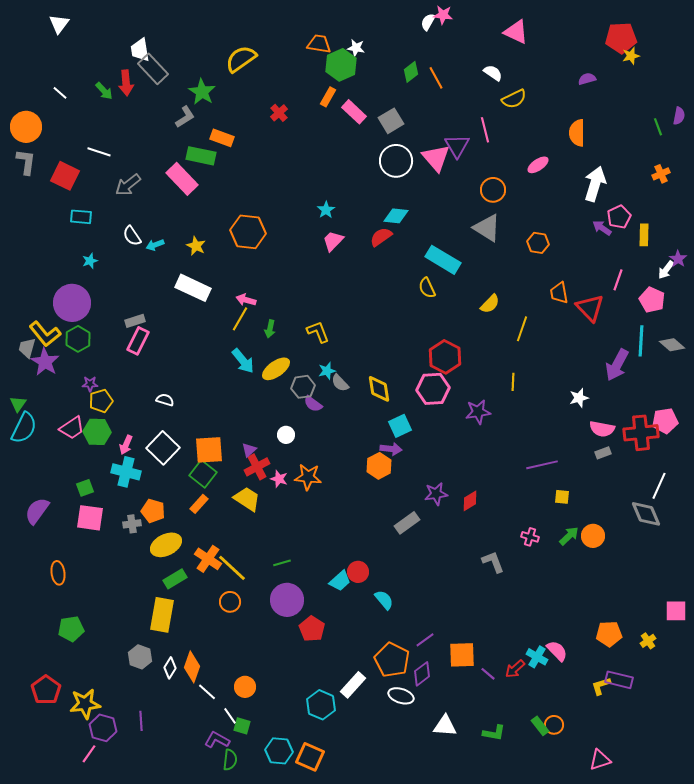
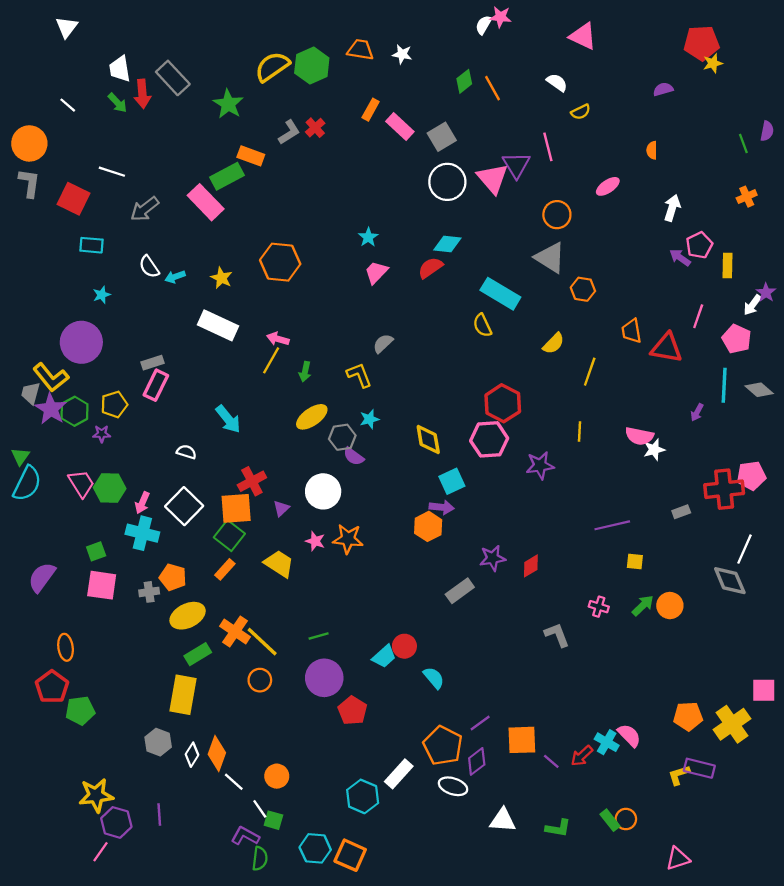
white trapezoid: (140, 50) -> (120, 69), moved
green hexagon: (341, 65) -> (312, 66), moved
yellow semicircle: (514, 99) -> (581, 112), size x0.7
gray L-shape: (185, 117) -> (289, 132), moved
orange semicircle: (577, 133) -> (652, 150), size x0.6
green rectangle: (201, 156) -> (227, 176), turned -40
white arrow: (595, 184) -> (672, 208), size x0.7
orange hexagon: (538, 243) -> (583, 289), moved
red triangle: (590, 308) -> (667, 348), turned -36
green hexagon: (78, 339) -> (75, 411), moved
cyan arrow: (243, 361) -> (228, 419), moved
purple arrow: (617, 365) -> (697, 412), size x0.5
gray semicircle: (340, 383) -> (383, 343), moved, turned 90
yellow pentagon: (101, 401) -> (114, 404), moved
pink trapezoid: (72, 428) -> (81, 484), turned -88
pink semicircle: (602, 429) -> (639, 436), moved
white circle: (286, 435) -> (323, 491), size x1.8
red cross: (257, 467) -> (252, 481), moved
yellow cross: (648, 641) -> (732, 724), size x2.0
red pentagon: (46, 690) -> (52, 687), moved

